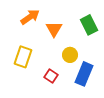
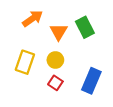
green rectangle: (89, 25) -> (85, 27), moved
yellow circle: (70, 55) -> (55, 60), moved

